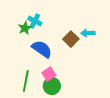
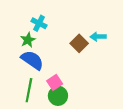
green star: (25, 28) -> (28, 40), moved
blue semicircle: (42, 49) -> (32, 60), moved

